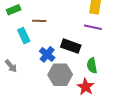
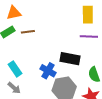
brown line: (39, 21) -> (28, 32), moved
cyan rectangle: (24, 36) -> (15, 69), moved

